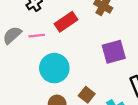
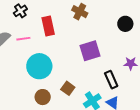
red rectangle: (66, 22) -> (48, 26), turned -66

